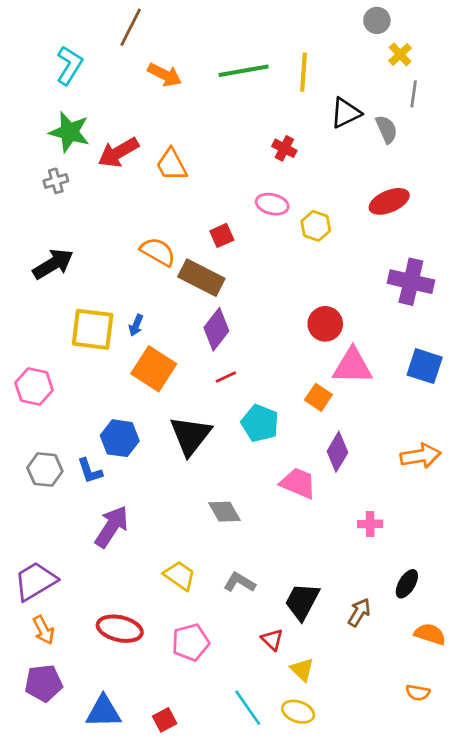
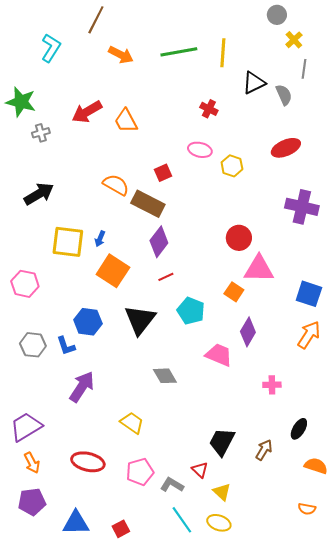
green star: (69, 132) -> (21, 102), moved
blue square: (425, 366) -> (309, 294), moved
orange arrow: (420, 456) -> (309, 335), turned -48
gray L-shape: (239, 582) -> (172, 485), moved

